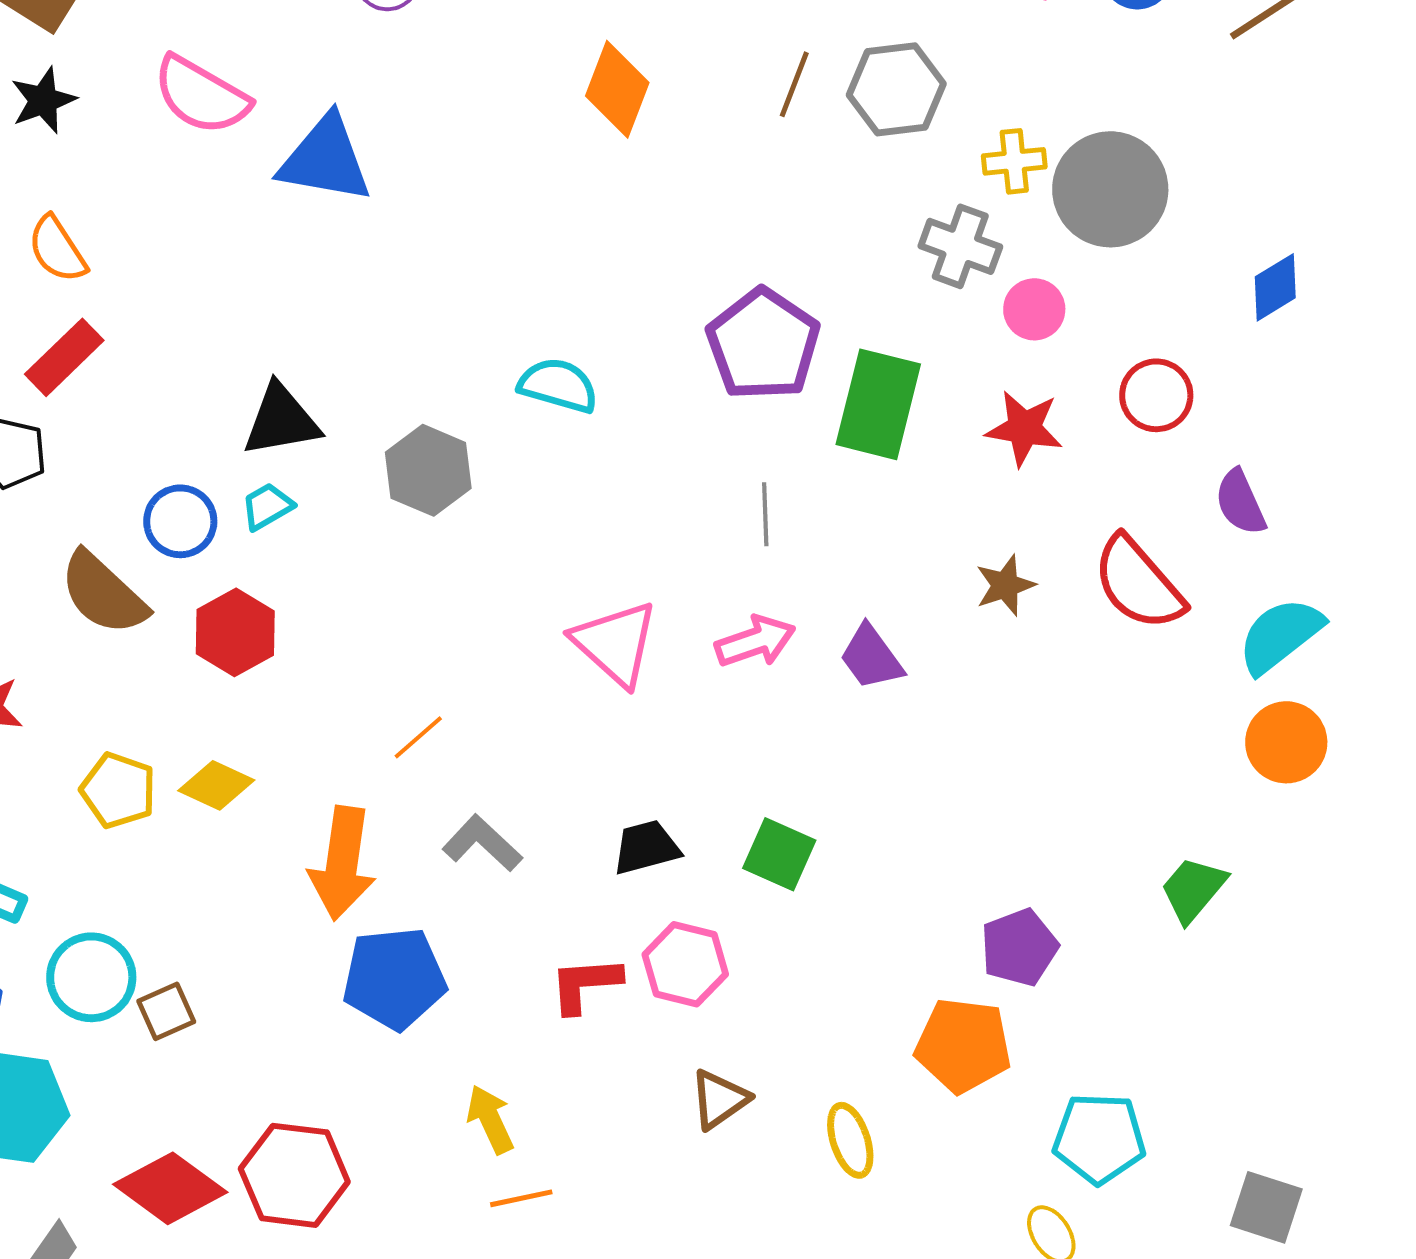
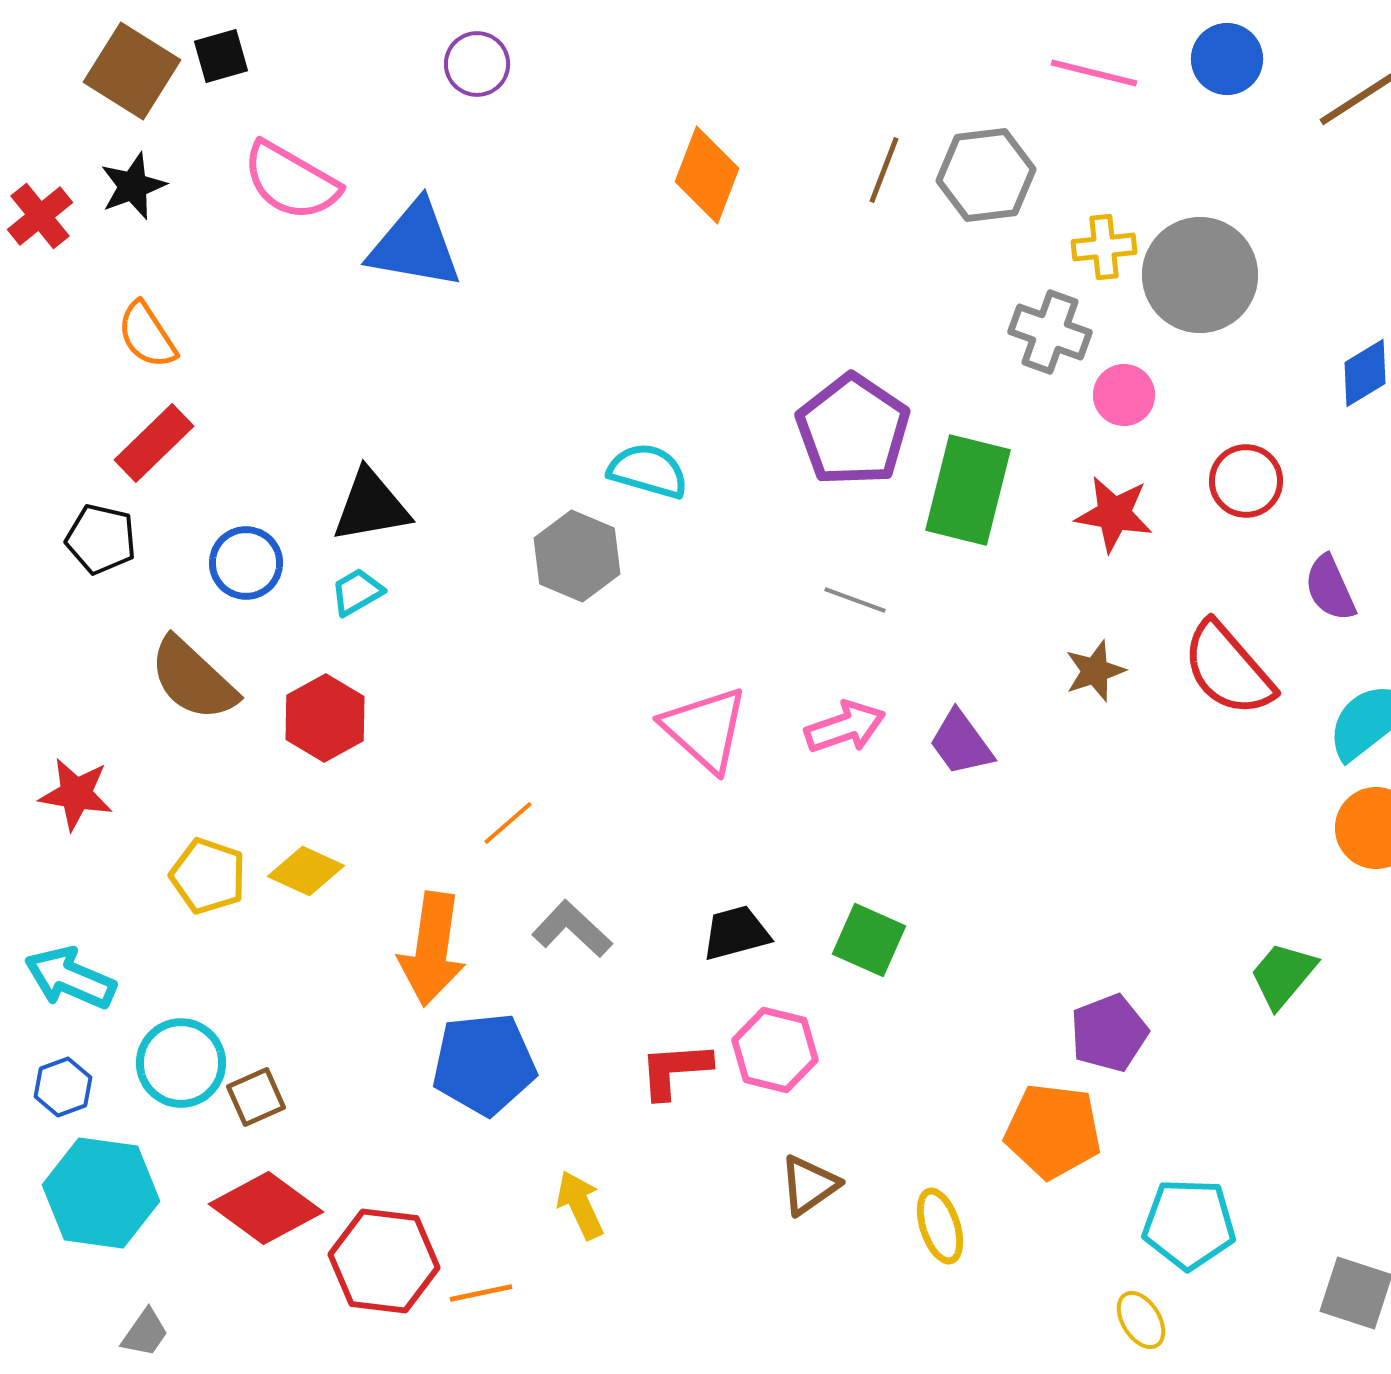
gray hexagon: (428, 470) -> (577, 556), moved
gray line: (765, 514) -> (855, 600), turned -68
blue circle: (180, 521) -> (246, 563), moved
red diamond: (170, 1188) -> (266, 1208), moved
orange line: (521, 1198) -> (481, 1293), moved

